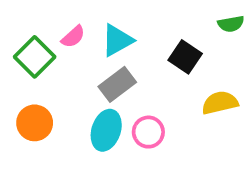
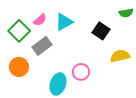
gray rectangle: (117, 84) -> (42, 46), moved
cyan ellipse: (106, 130) -> (58, 84), moved

